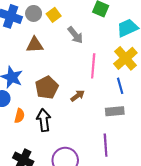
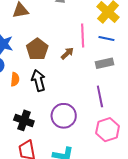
pink line: (93, 66) -> (83, 35), moved
blue line: (120, 86) -> (106, 39), turned -56

